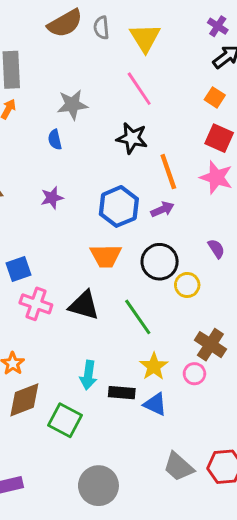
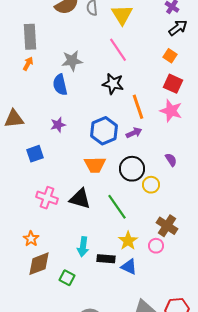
blue semicircle: (55, 140) -> (60, 85), size x1.5
blue square: (19, 269) -> (35, 154), moved
green square: (65, 420) -> (67, 278), size x0.7

